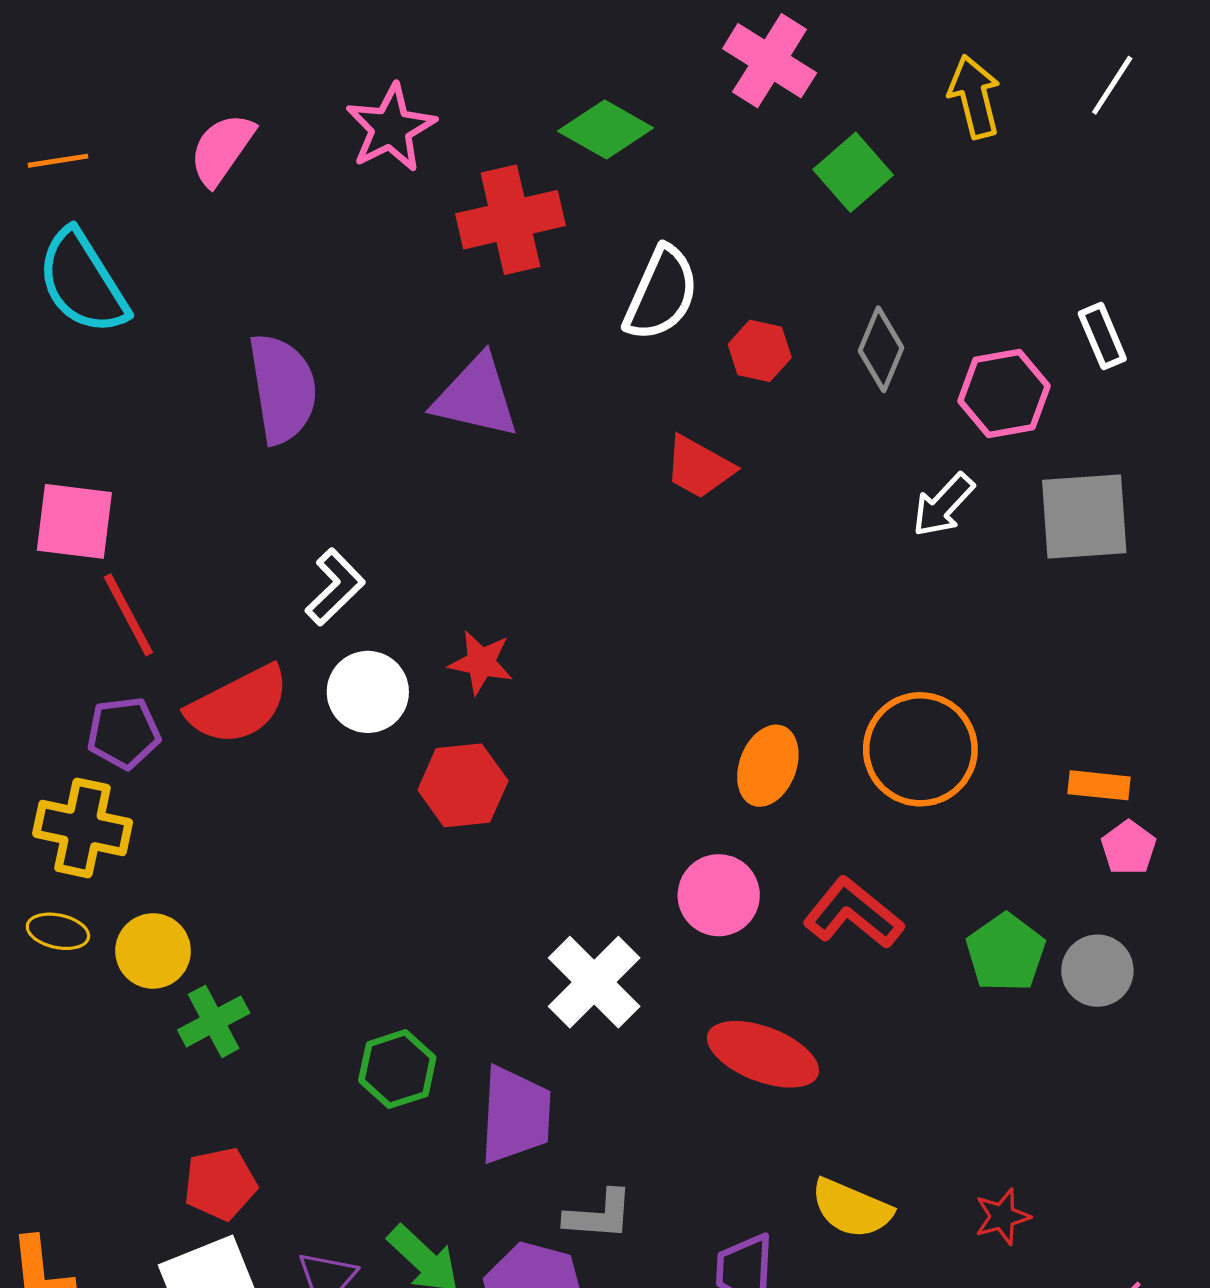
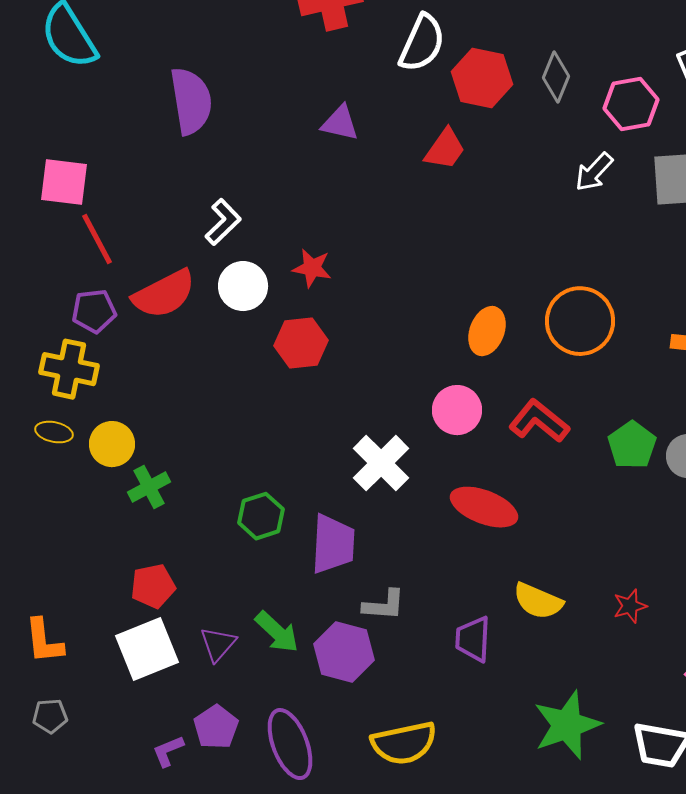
red hexagon: (760, 351) -> (482, 78), size x1.6
purple triangle: (476, 397) -> (340, 123), moved, size x0.7
red trapezoid: (699, 467) -> (445, 149), turned -84

